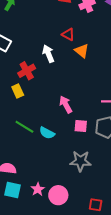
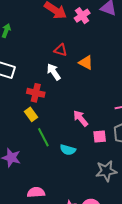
red triangle: (68, 34) -> (60, 50), moved
red cross: (27, 71) -> (36, 93), turned -36
green line: (24, 127) -> (43, 137), moved, turned 42

